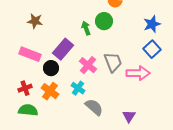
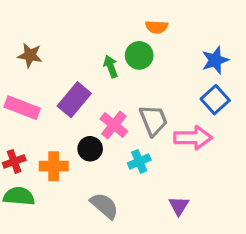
black circle: (51, 68) -> (90, 149), moved
cyan cross: (78, 88) -> (139, 161), moved, turned 32
orange cross: (50, 91) -> (54, 166), turned -36
gray semicircle: (94, 107) -> (104, 206), moved

